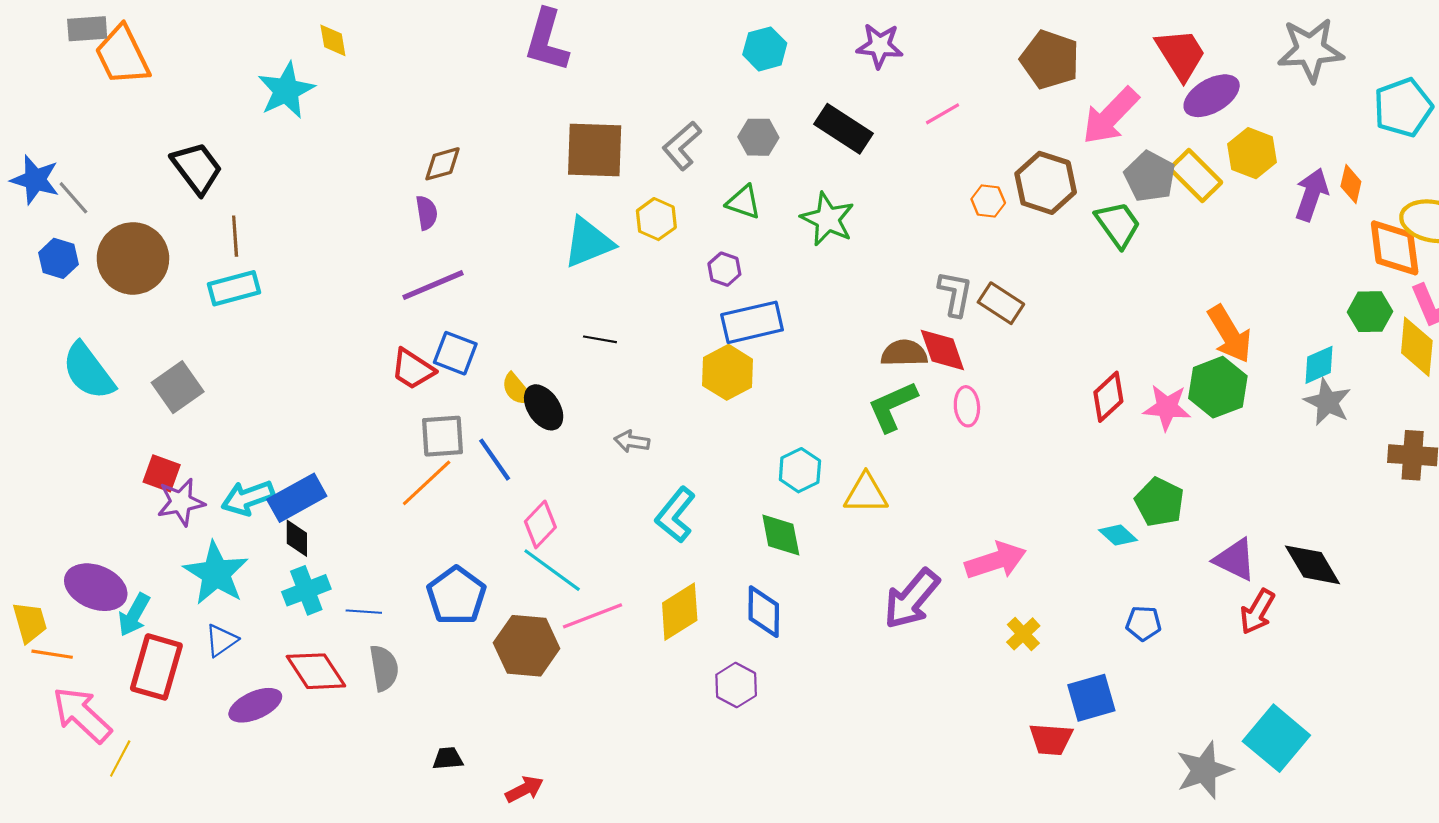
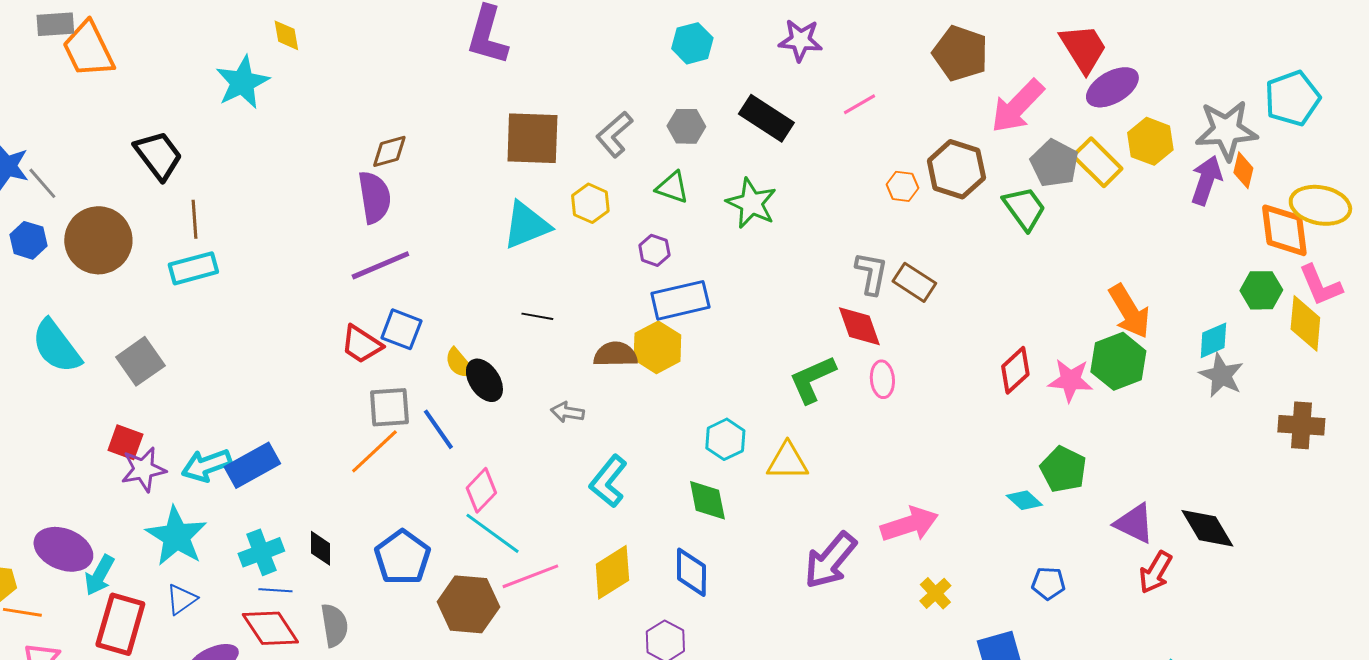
gray star: (1310, 50) -> (1226, 130), moved
purple semicircle: (427, 213) -> (374, 197), size x1.6
brown semicircle: (904, 353) -> (615, 354), moved
black diamond: (297, 538) -> (320, 548), moved
blue line: (364, 612) -> (275, 590), moved

